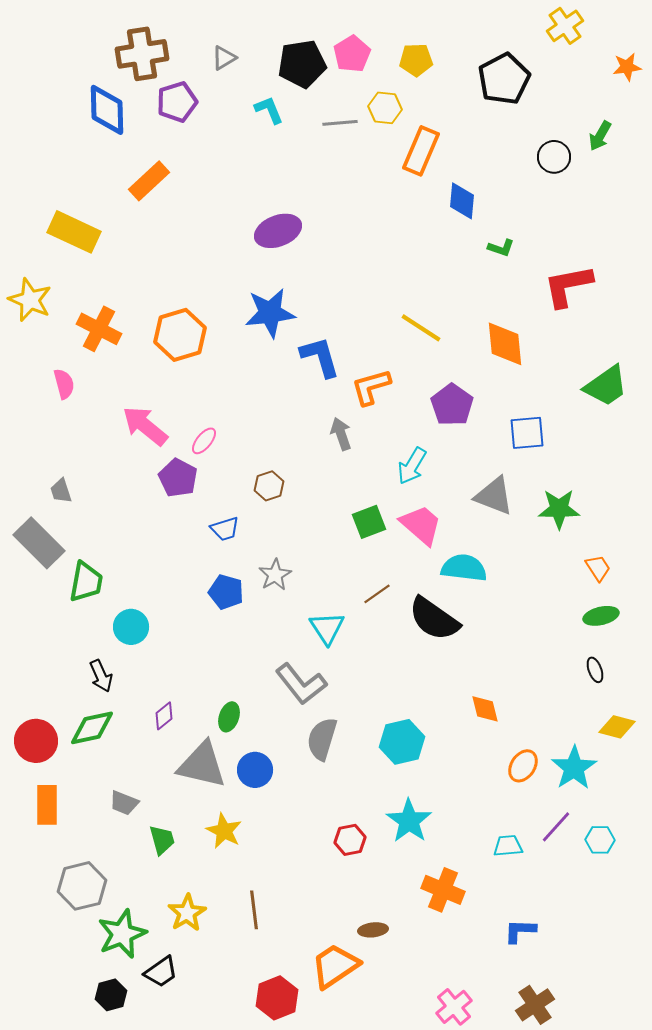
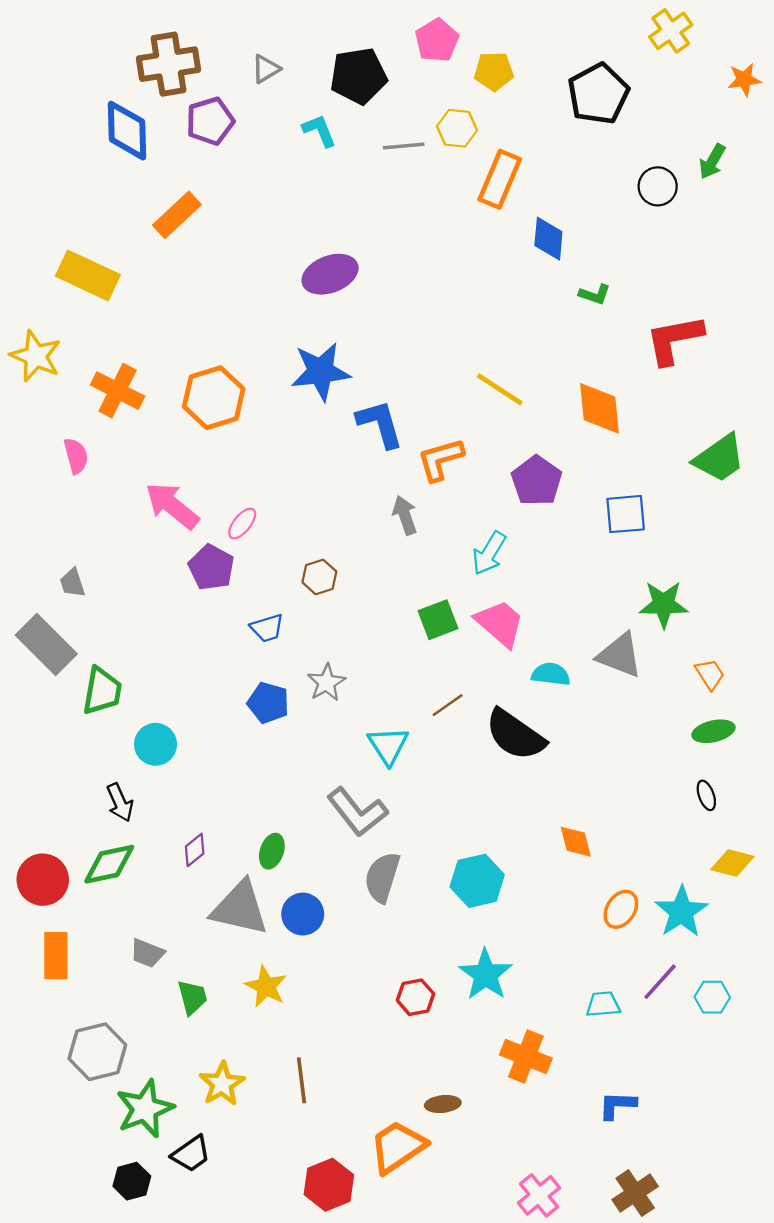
pink pentagon: (352, 54) -> (437, 40), moved
gray triangle: (494, 496) -> (620, 655), moved
cyan semicircle: (464, 568) -> (551, 674), size x0.7

